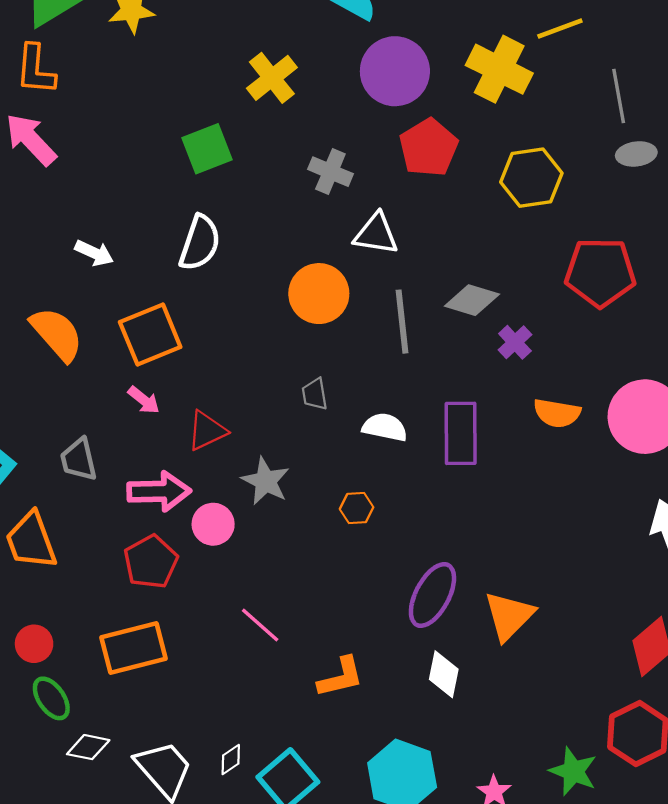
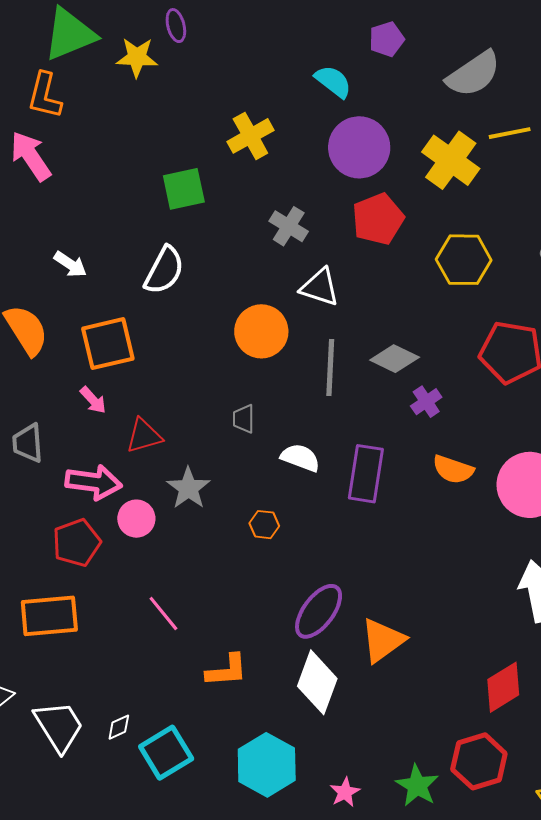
white diamond: (444, 674) -> (317, 682), size x1.5

